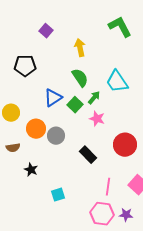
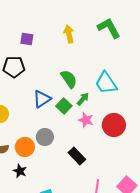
purple square: (46, 31) -> (27, 39), moved, turned -32
yellow arrow: (80, 48) -> (69, 34), moved
orange circle: (36, 129) -> (25, 147), moved
red circle: (125, 145) -> (114, 125), moved

